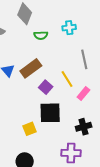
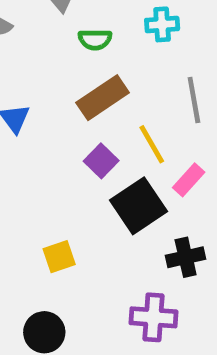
brown rectangle: (31, 68) -> (103, 98), moved
black square: (50, 113) -> (138, 206), moved, turned -35

